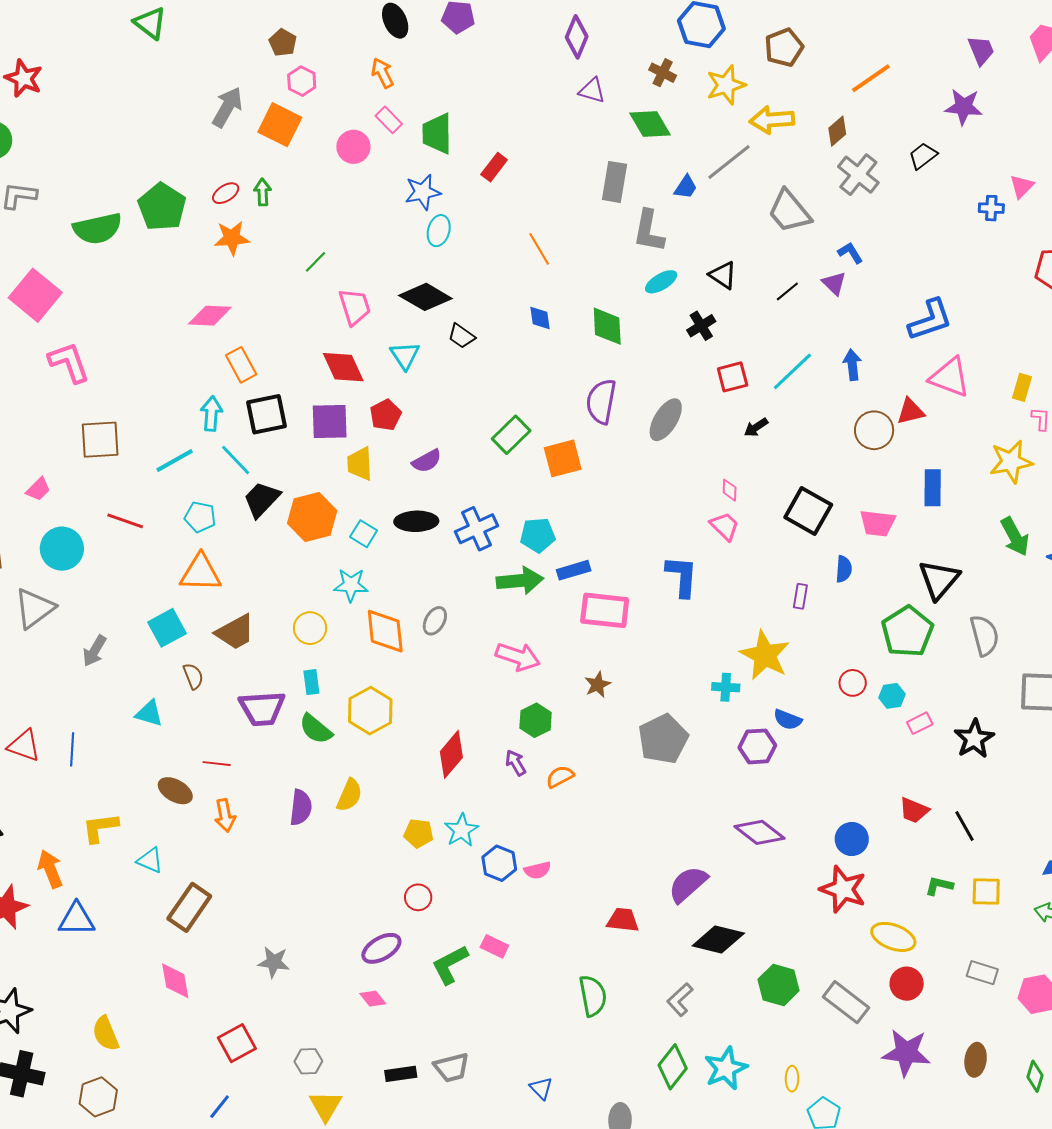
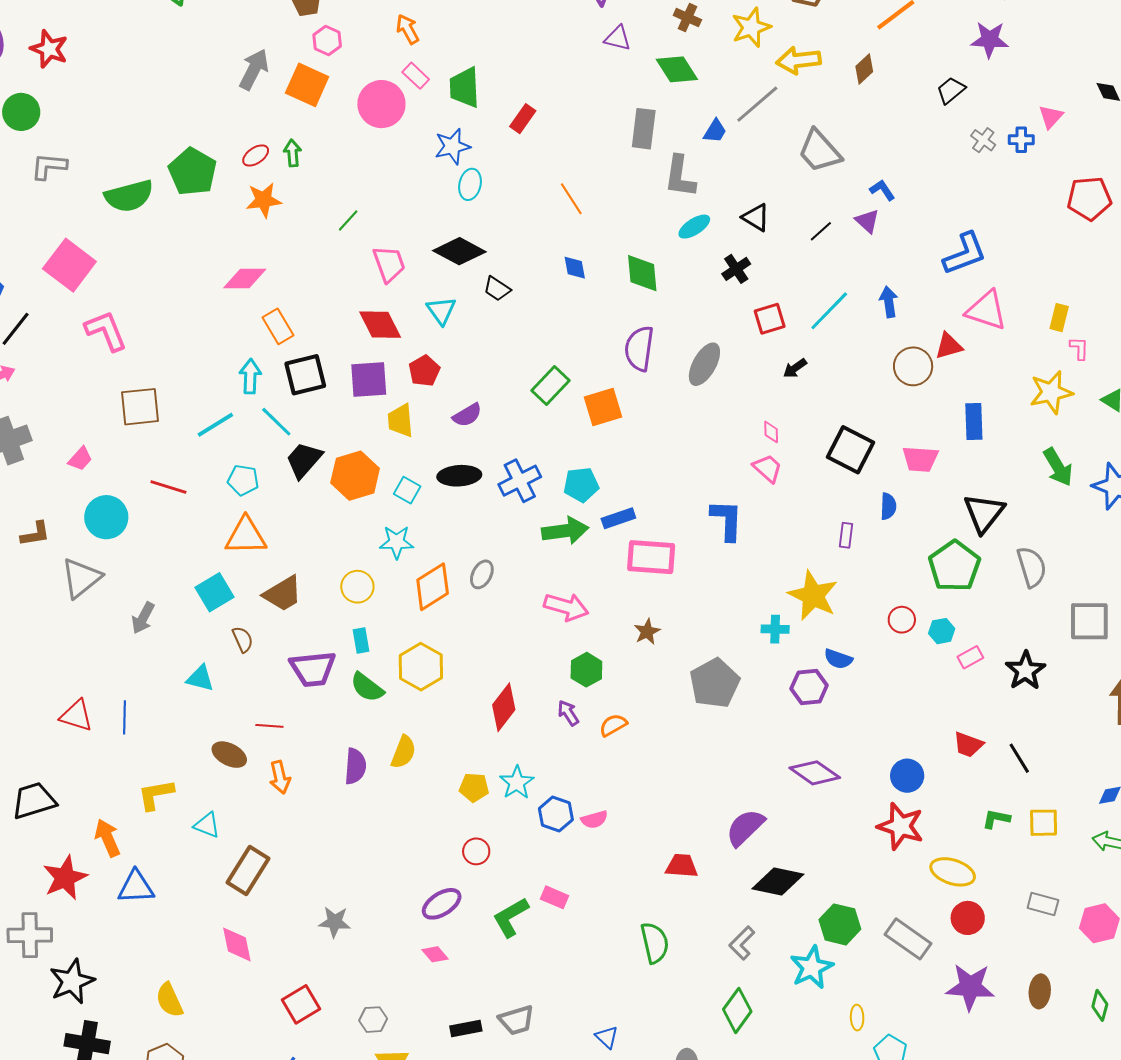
pink circle: (353, 147) -> (381, 104), size x1.4
gray cross: (858, 175) -> (983, 140), moved, size x0.6
orange diamond: (385, 631) -> (433, 587), turned 66
cyan star: (726, 1068) -> (812, 967), moved

